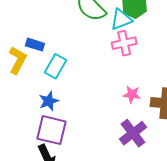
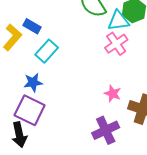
pink cross: (124, 43) -> (116, 44), turned -35

